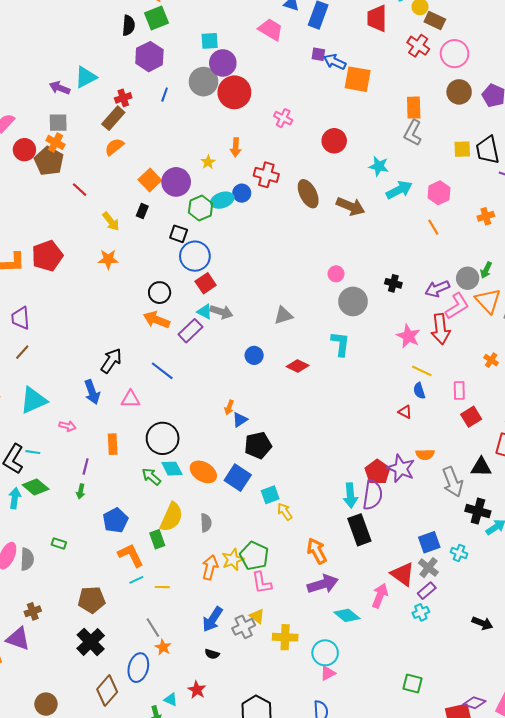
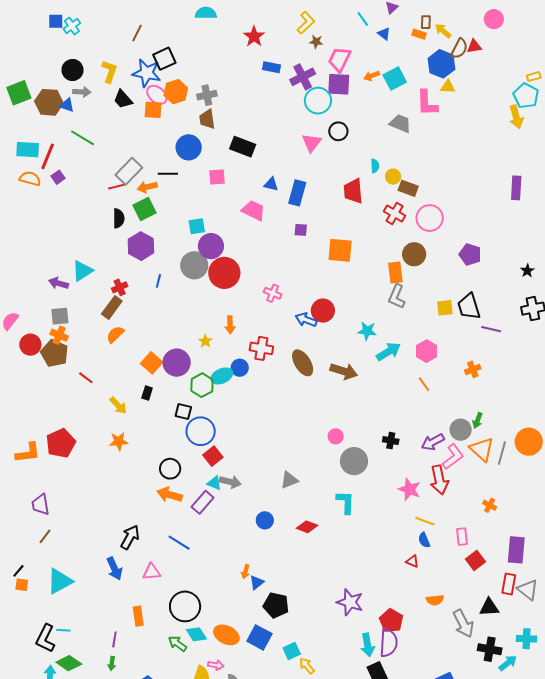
blue arrow: (335, 62) -> (306, 320), moved
brown circle: (459, 92) -> (414, 254), moved
pink arrow: (67, 426) -> (216, 665), moved
black pentagon: (258, 445) -> (276, 605), turned 30
purple star: (401, 468) -> (350, 602), moved

